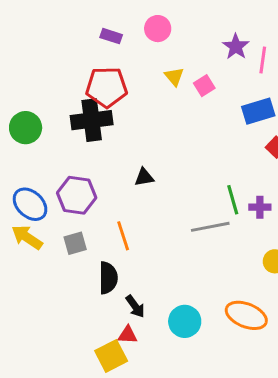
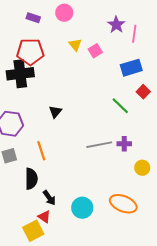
black triangle: (144, 177) -> (55, 112), turned -40
green line: (233, 200) -> (120, 106), moved, turned -30
purple cross: (260, 207) -> (124, 144), moved
red triangle: (128, 335) -> (44, 217), turned 32

